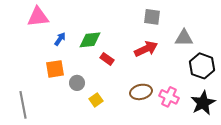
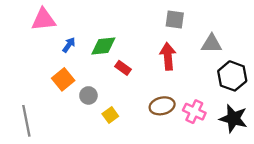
red arrow: (146, 49) -> (168, 56), turned -70
orange square: (55, 69) -> (63, 79), turned -30
black star: (203, 103) -> (233, 119), turned -30

